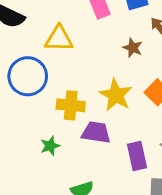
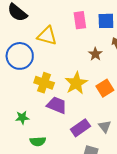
green star: (50, 146) -> (22, 118), moved
purple rectangle: (137, 156) -> (80, 128), turned 54

